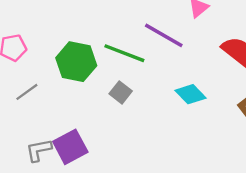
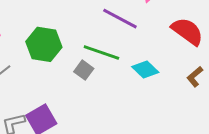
green line: (124, 53) -> (101, 52), moved

